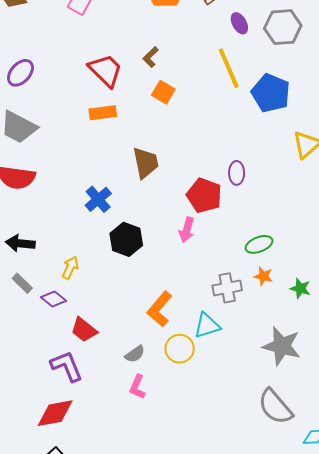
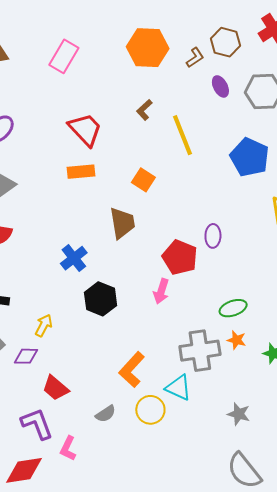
brown L-shape: (151, 57) -> (144, 110), moved
yellow line: (229, 68) -> (183, 135), moved
orange square: (163, 92) -> (143, 180), moved
gray cross: (227, 288) -> (200, 351), size x1.4
purple diamond: (54, 299) -> (26, 356), turned -40
cyan triangle: (207, 326) -> (179, 388), turned 40
gray star: (282, 346) -> (239, 414), moved, size x0.6
pink L-shape: (137, 387) -> (68, 448), moved

